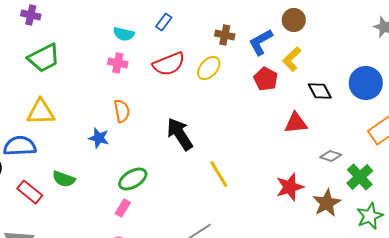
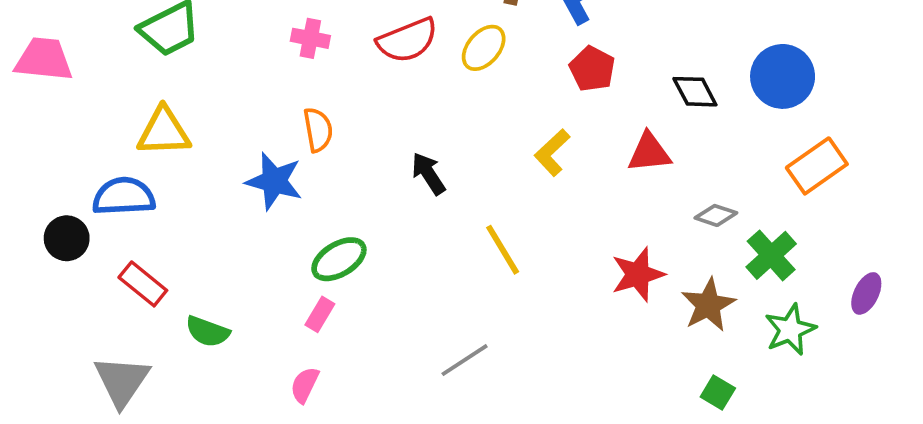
yellow L-shape: (292, 59) -> (552, 153), moved
black arrow: (180, 134) -> (428, 174), size x0.7
blue star: (99, 138) -> (274, 181), size x1.4
green semicircle: (64, 179) -> (208, 332), moved

